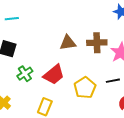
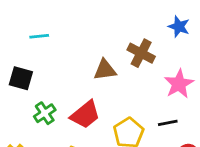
cyan line: (12, 19) -> (39, 36), moved
brown cross: (97, 43) -> (141, 53), moved, turned 30

